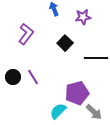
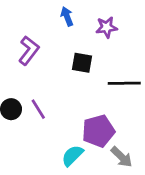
black square: (65, 43) -> (82, 63), turned -35

